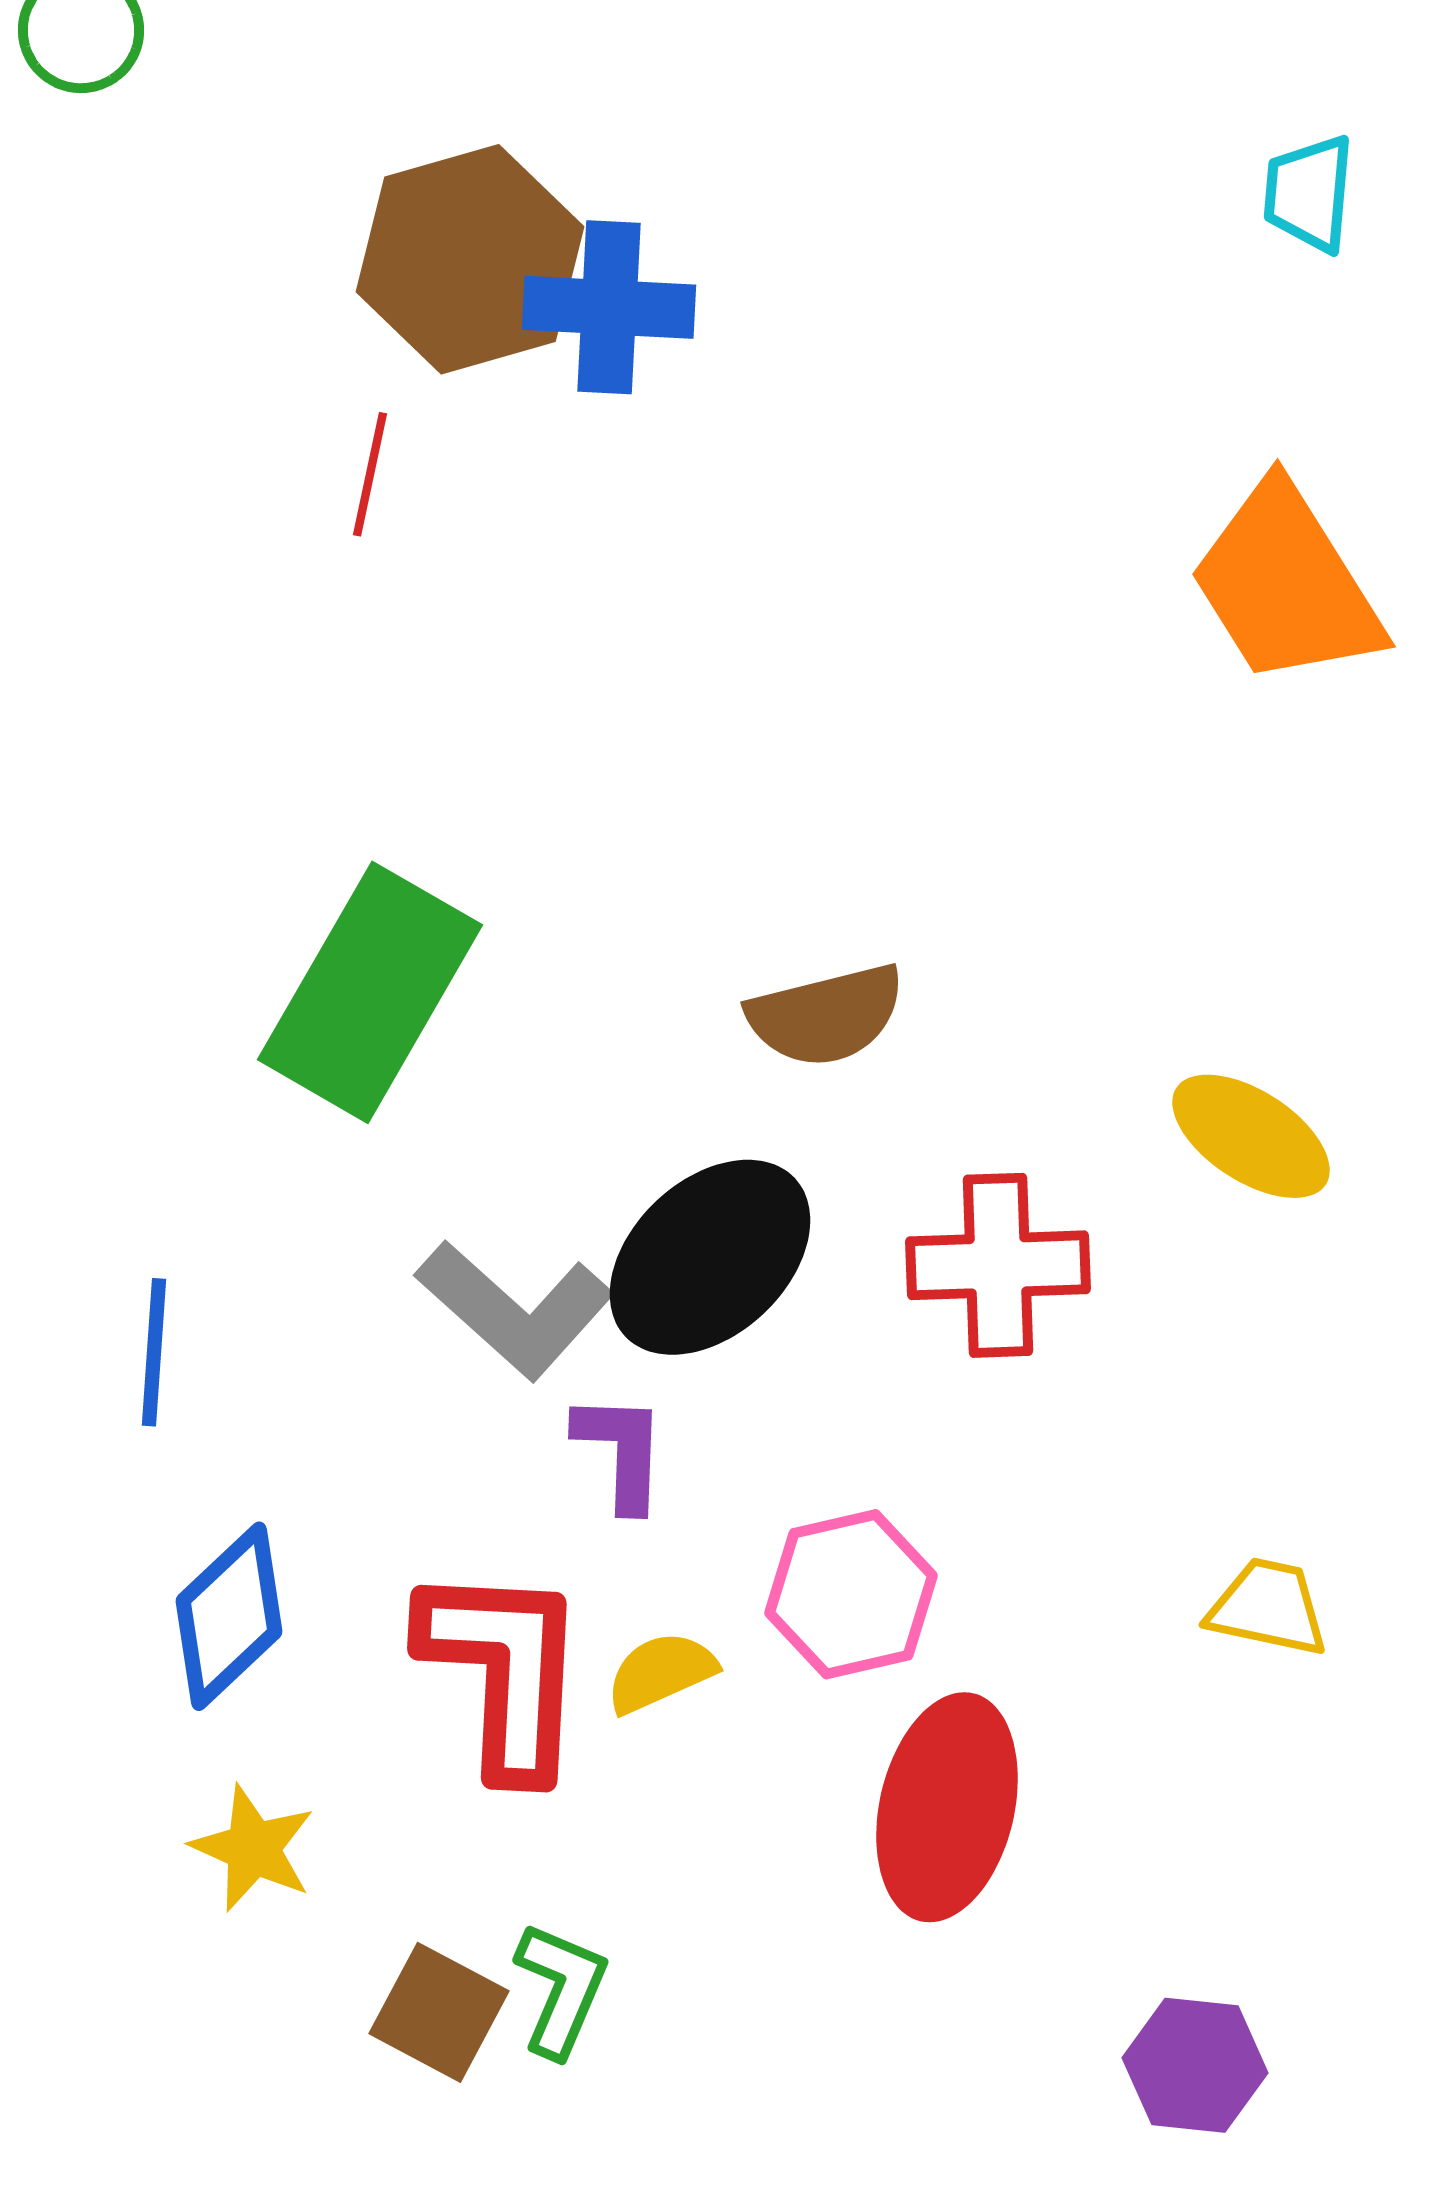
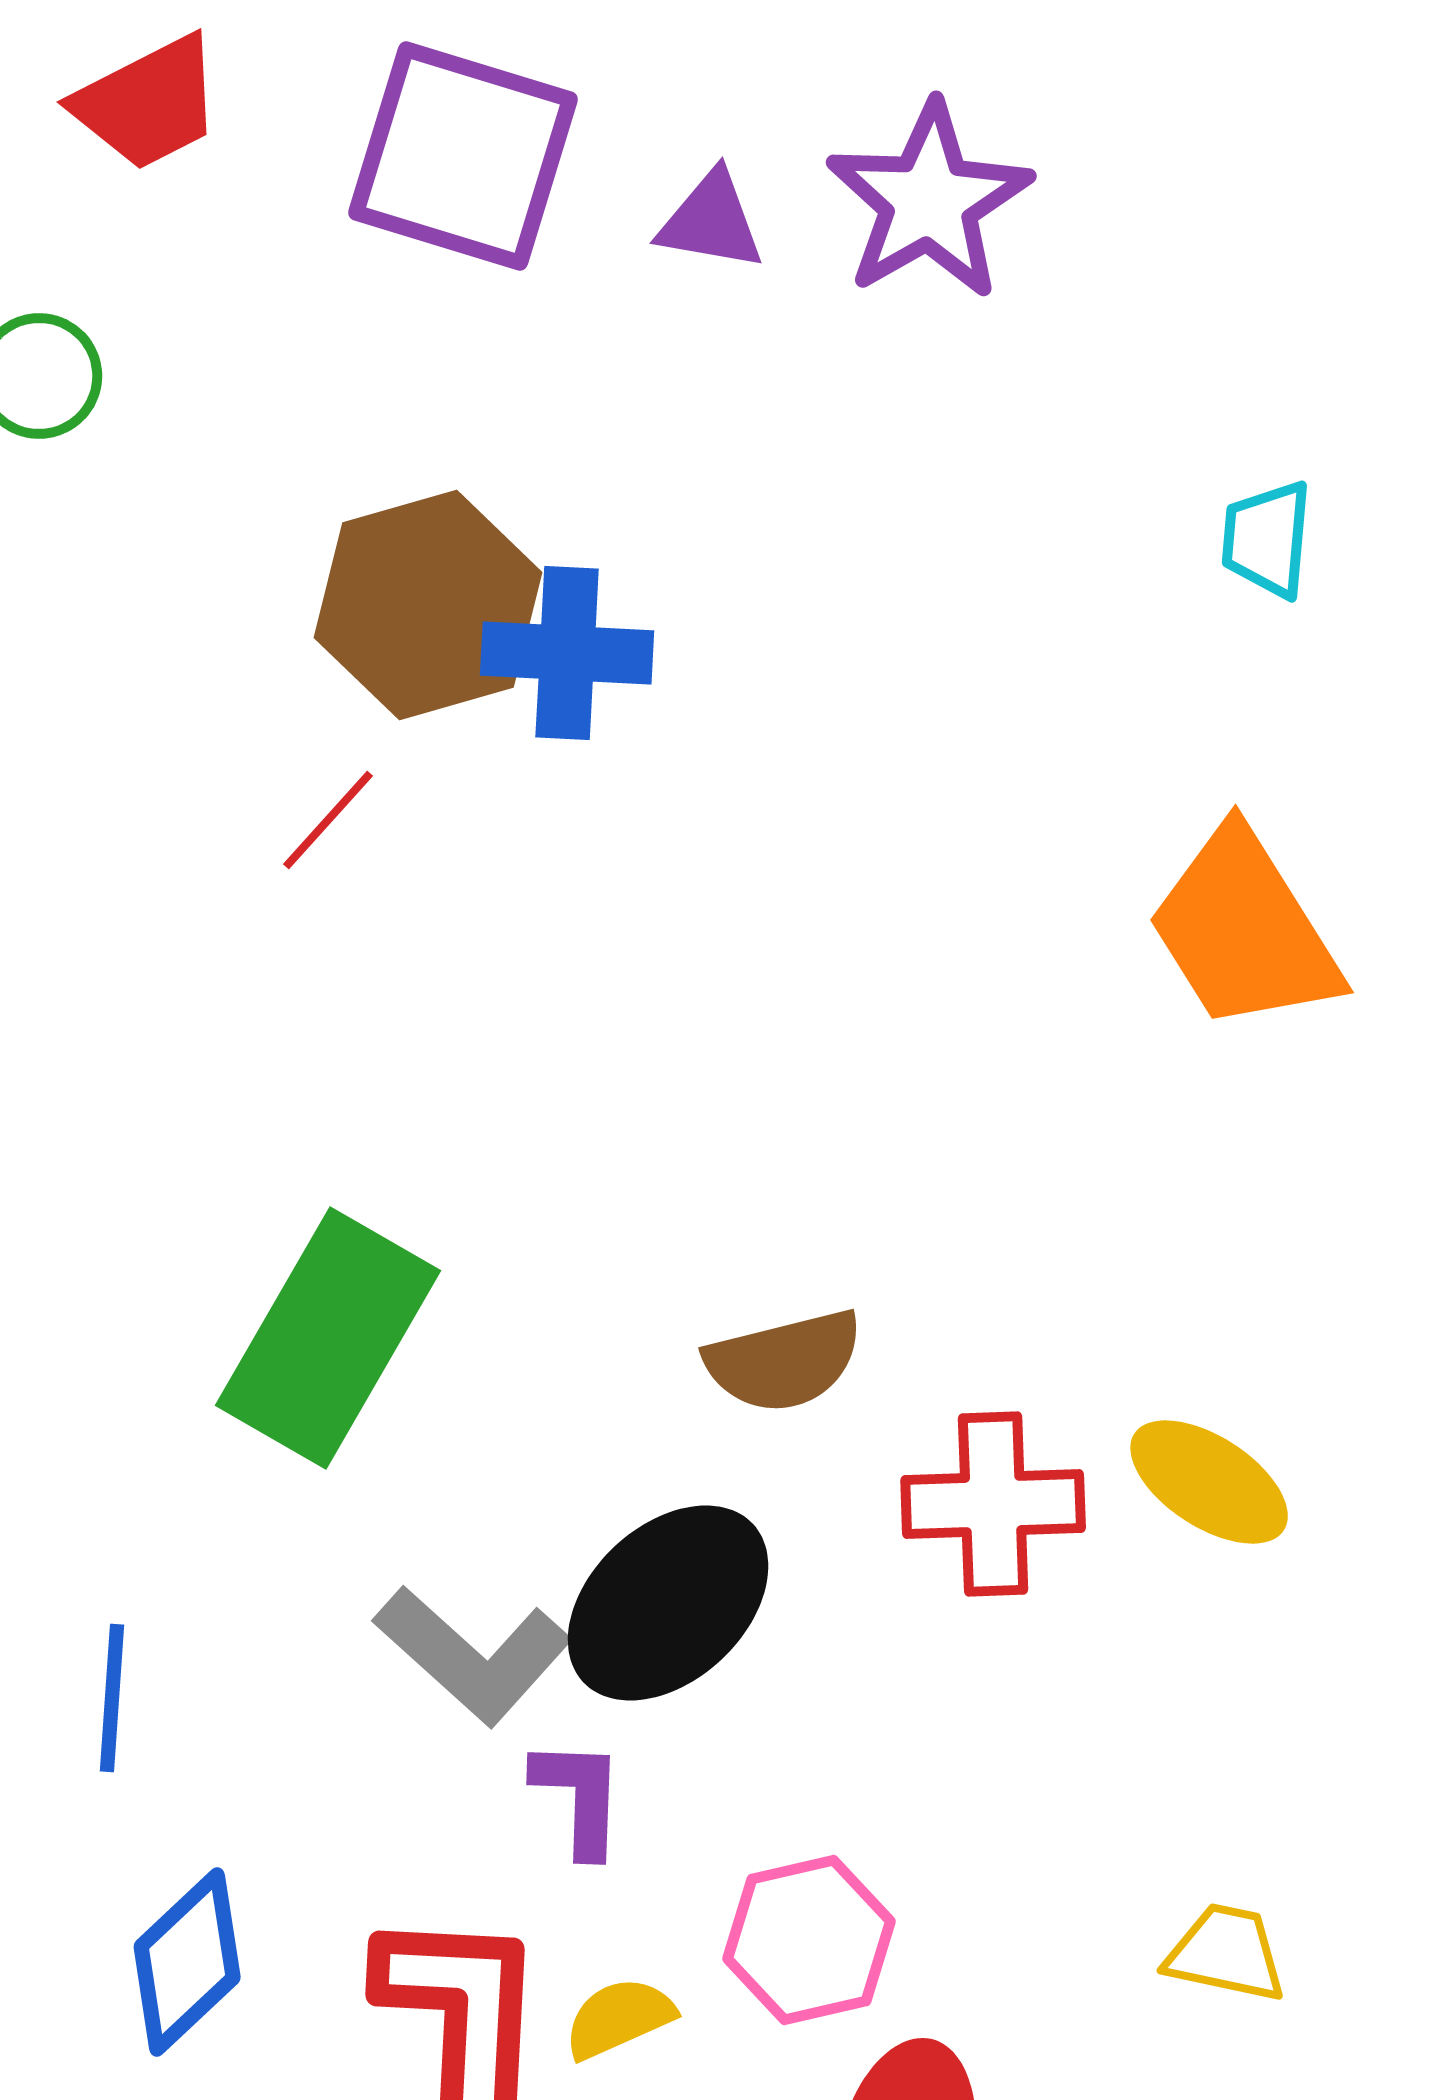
red line: (370, 474) -> (328, 820), turned 30
red cross: (998, 1265) -> (993, 1504), moved

